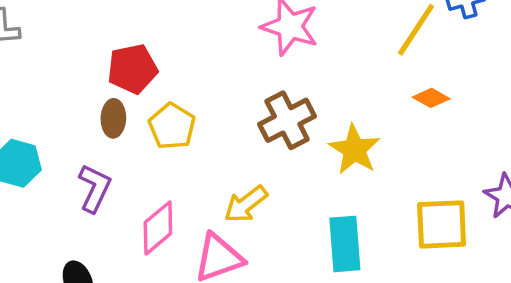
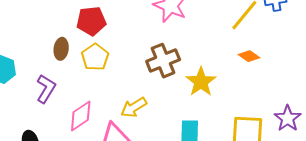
red pentagon: (132, 69) -> (91, 21), moved

